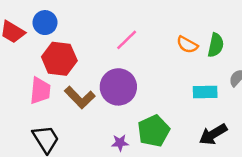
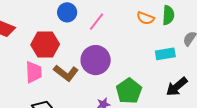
blue circle: (45, 23) -> (67, 12), moved

